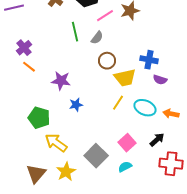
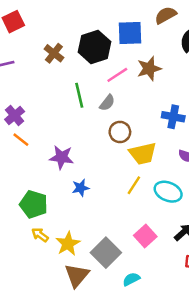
blue cross: (149, 60) -> (173, 117), moved
yellow arrow: (56, 143) -> (40, 235), moved, size x0.6
cyan semicircle: (125, 167) -> (131, 279), moved
yellow star: (66, 172) -> (68, 244), moved
brown triangle: (36, 174) -> (77, 275), moved

